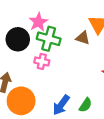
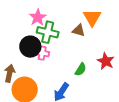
black circle: (18, 39) -> (30, 47), moved
green semicircle: (85, 105) -> (81, 69), moved

